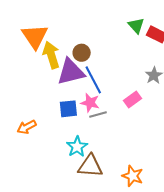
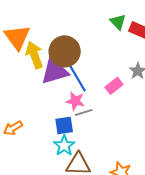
brown circle: (82, 53) -> (65, 51), size x1.8
pink rectangle: (133, 100) -> (114, 86), moved
blue square: (68, 109) -> (64, 126), moved

